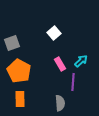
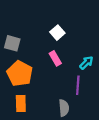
gray square: (12, 43) -> (12, 43), turned 35
pink rectangle: (60, 64) -> (55, 58), moved

